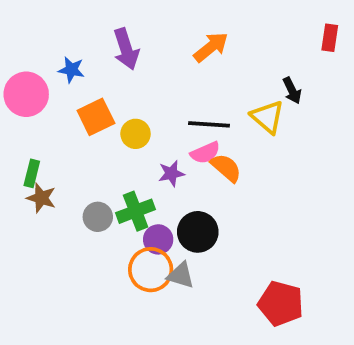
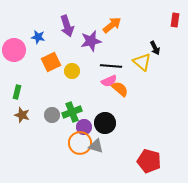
purple star: (171, 173) -> (91, 41), moved, size x1.5
brown star: (41, 198) -> (22, 115), moved

